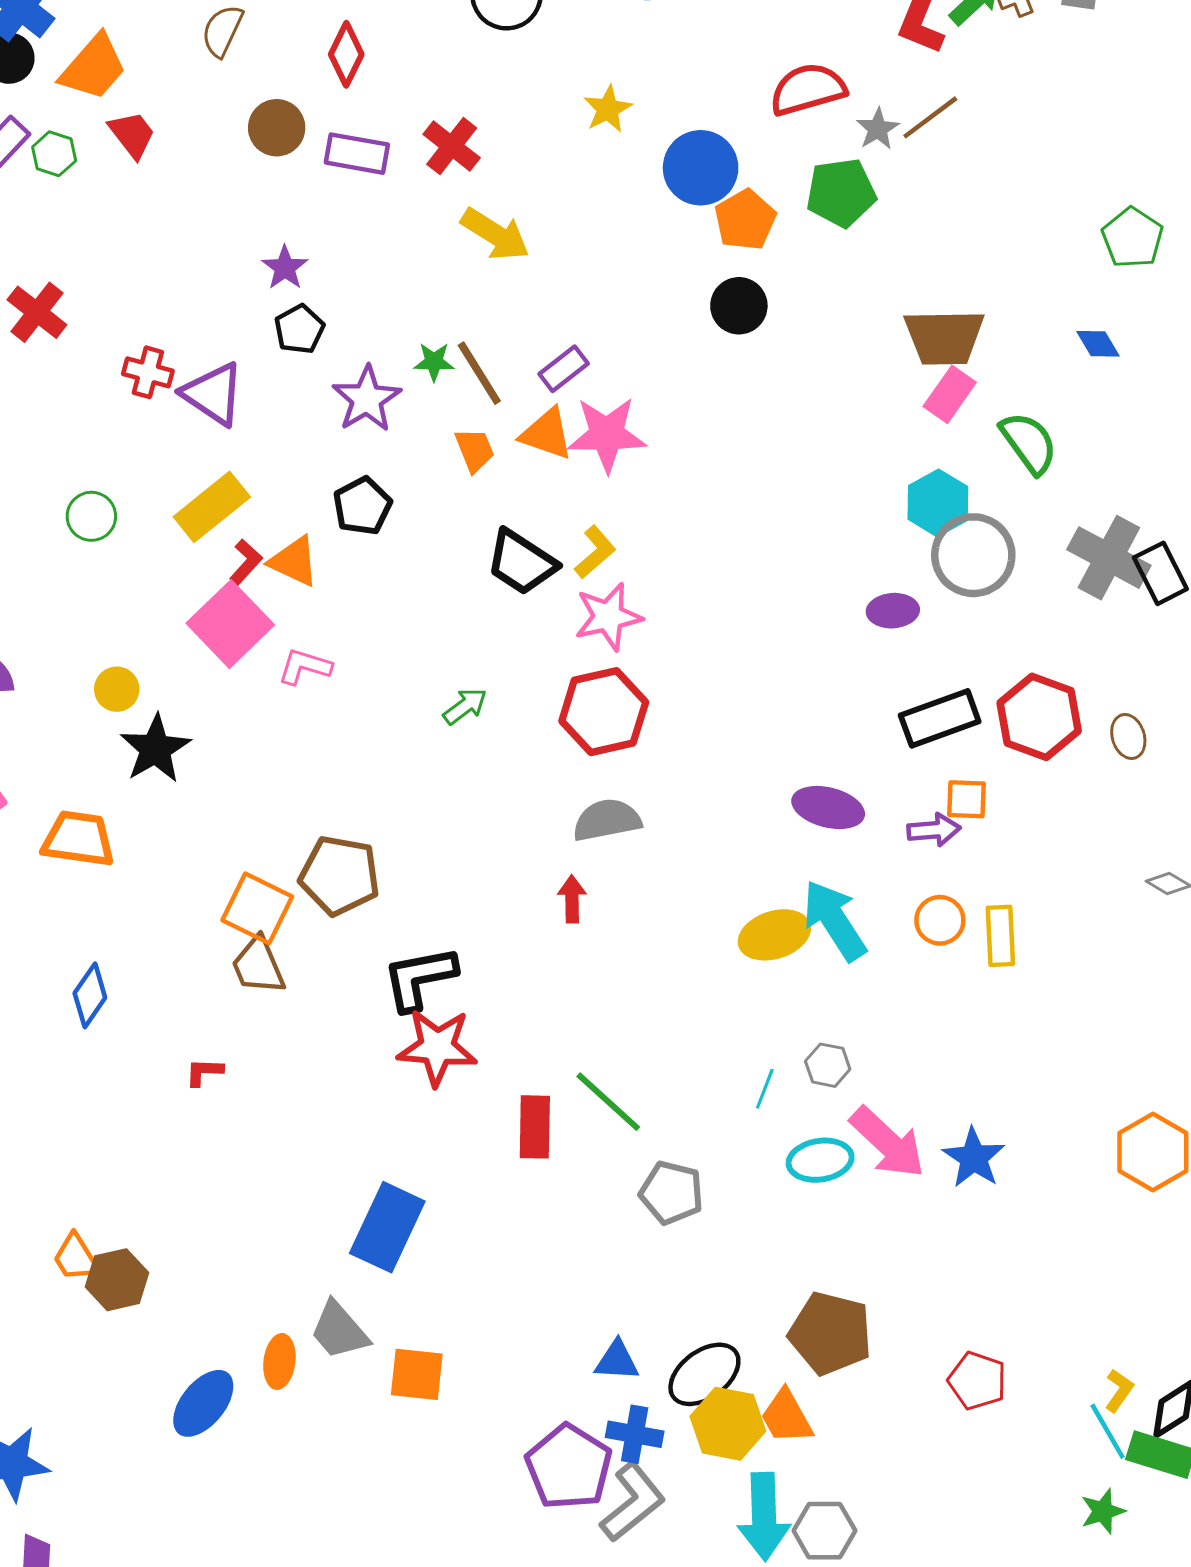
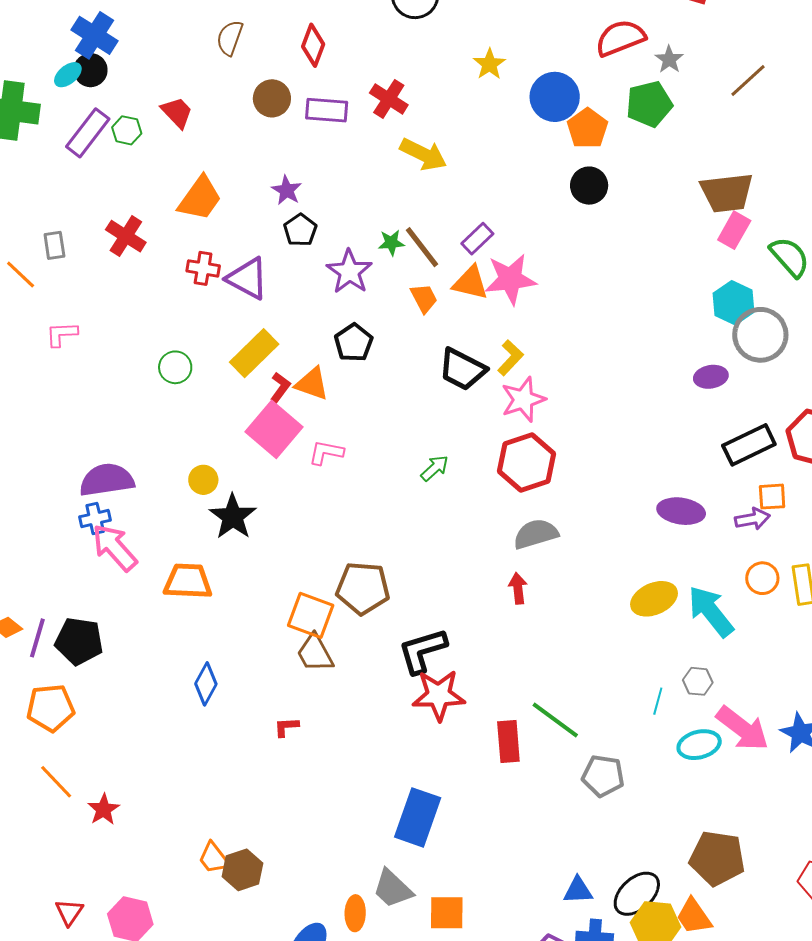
orange trapezoid: (93, 67) -> (200, 198), moved
brown line: (930, 117) -> (748, 81), moved
cyan arrow: (834, 920) -> (711, 611), moved

